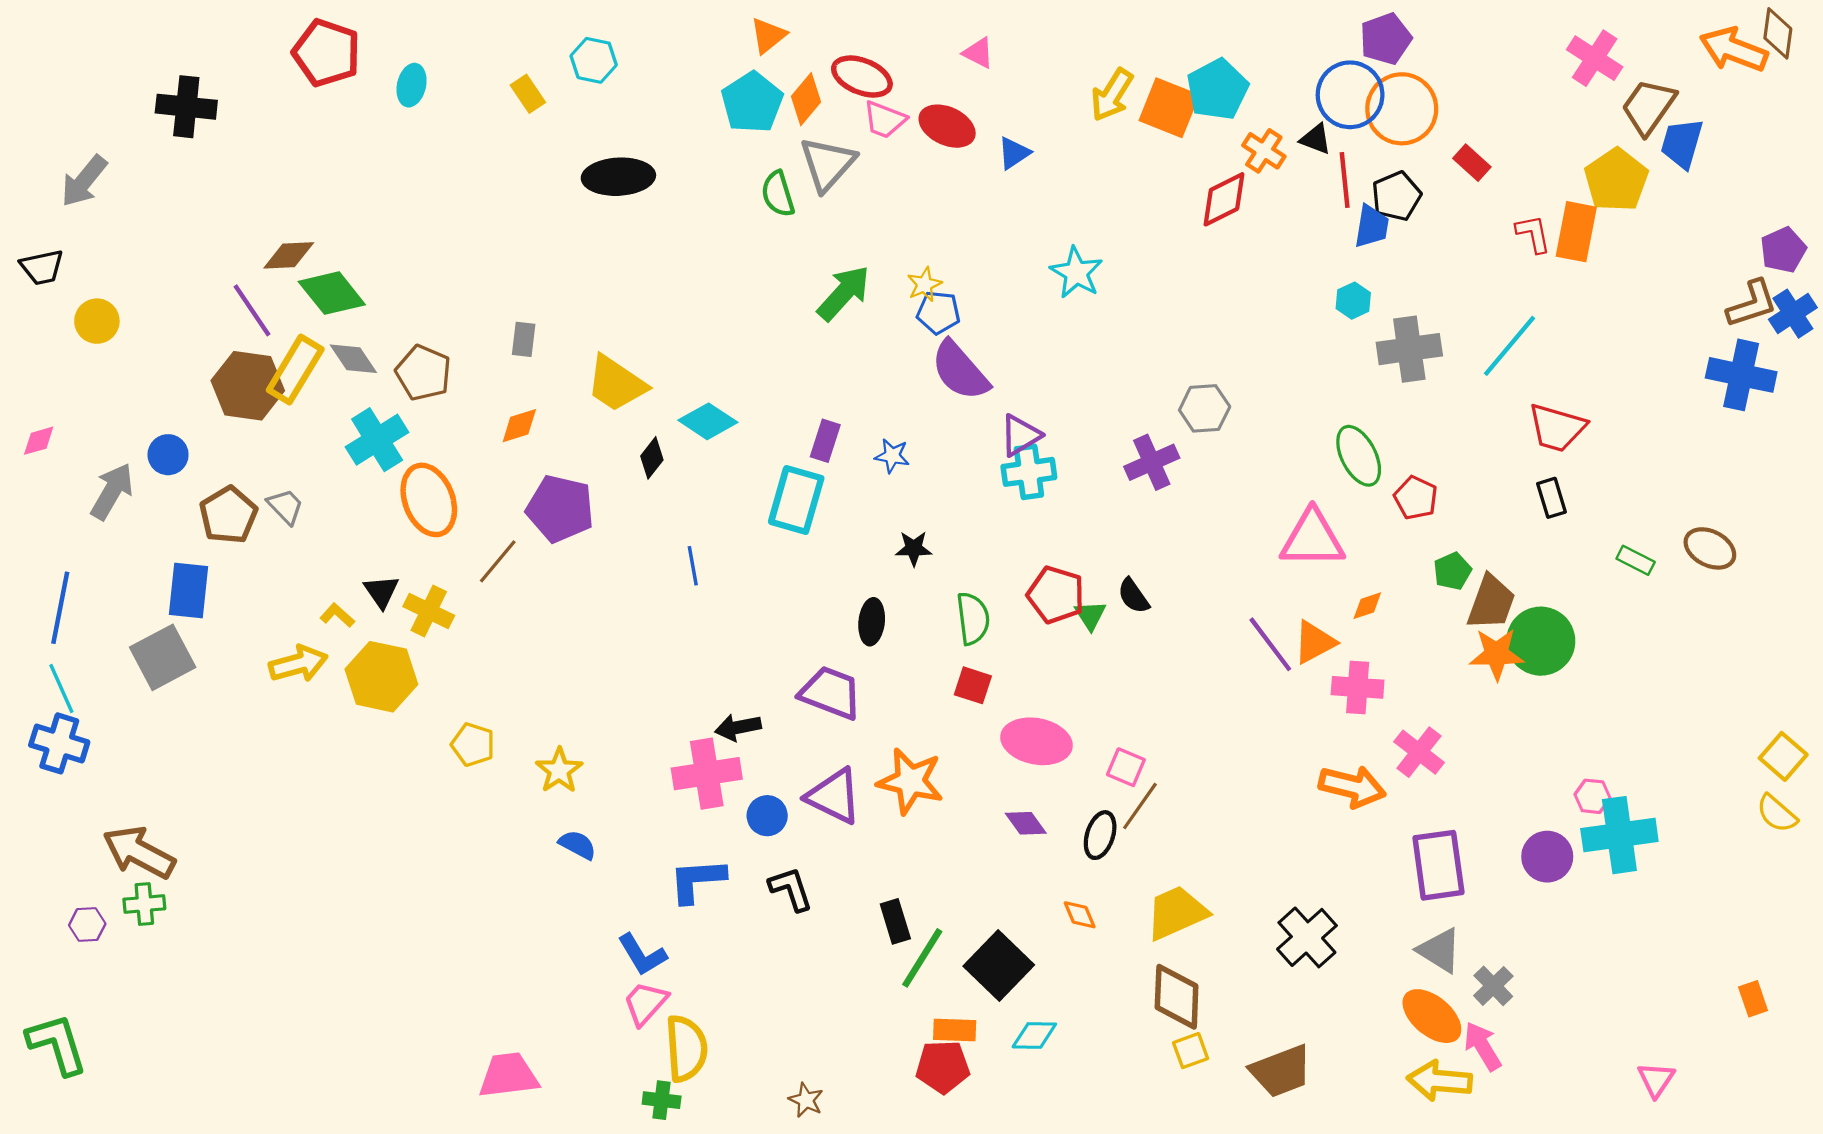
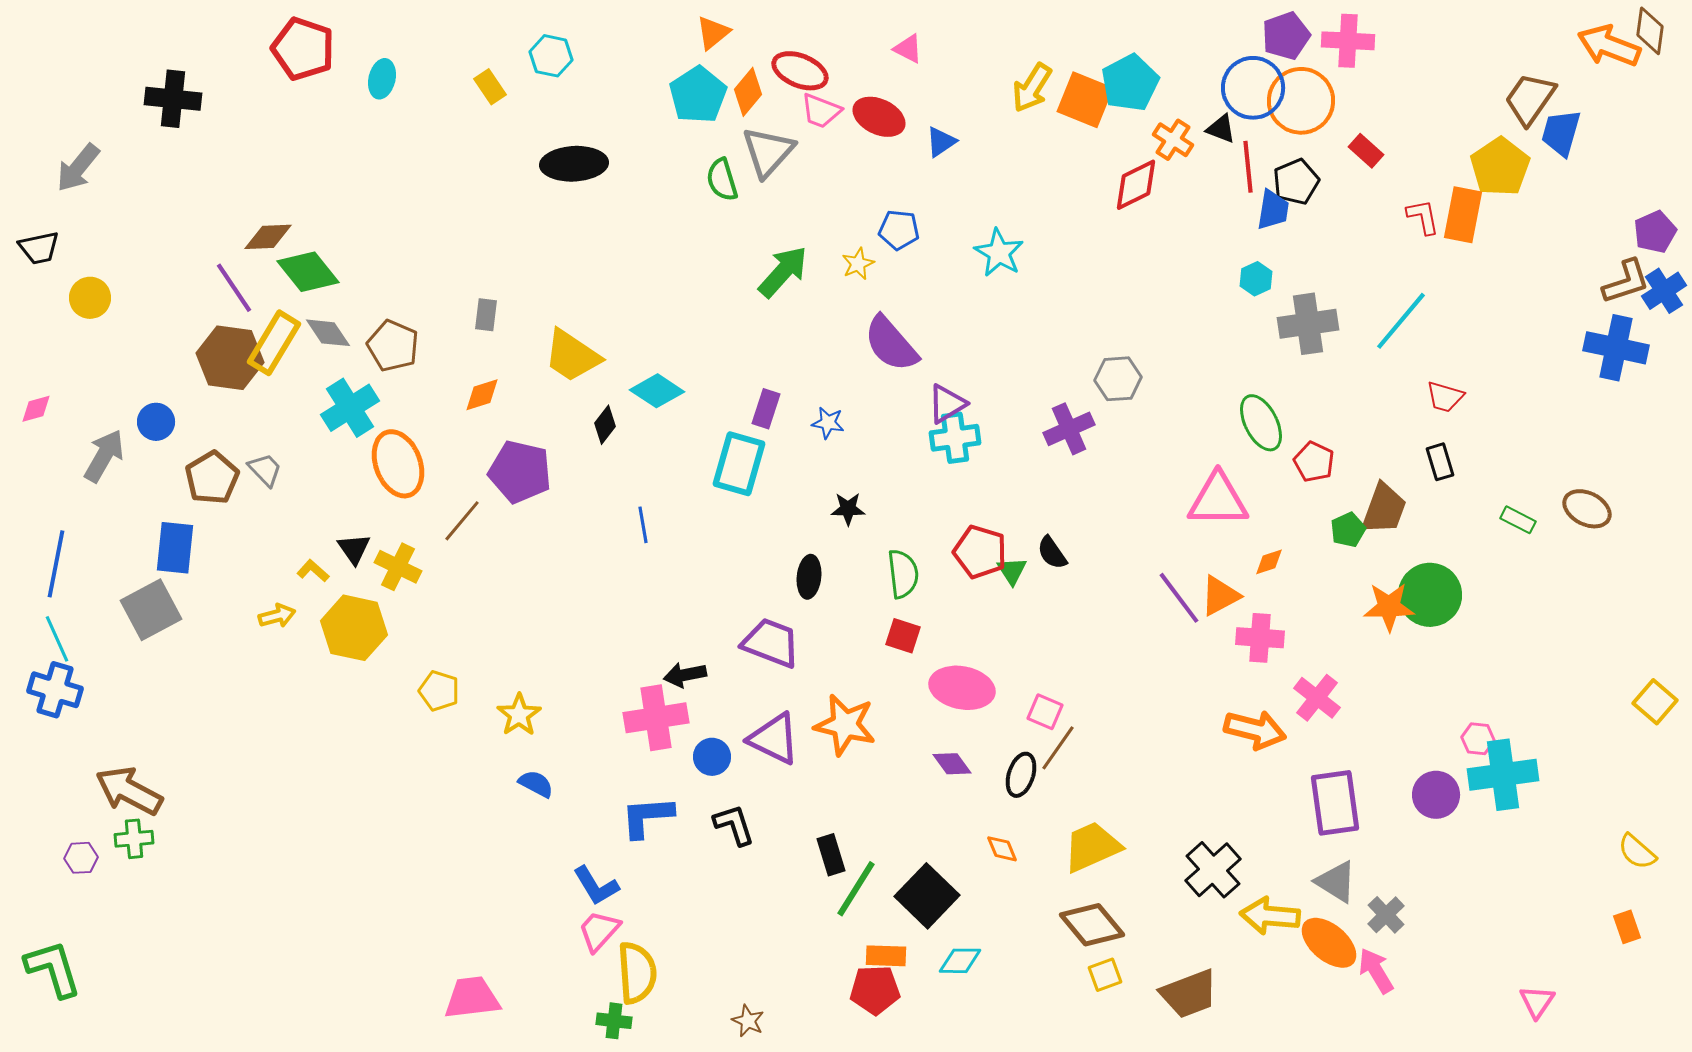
pink cross: (1595, 58) -> (1348, 41), moved, turned -30
blue pentagon: (938, 312) -> (899, 230), moved
red trapezoid: (1557, 428) -> (1445, 397), size x0.7
brown trapezoid: (1491, 602) -> (1384, 509), moved
yellow arrow: (298, 664) -> (277, 616), size x0.7
yellow semicircle: (1777, 814) -> (1637, 852), moved
brown diamond: (1177, 997) -> (1092, 925), turned -42
yellow arrow: (1439, 1081) -> (1270, 916), moved

